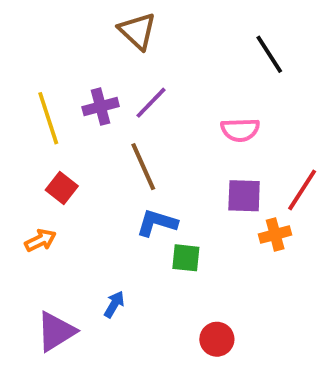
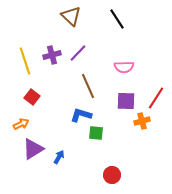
black line: (269, 54) -> (117, 19), moved
brown line: (143, 167) -> (88, 86), moved
purple triangle: (56, 331) -> (33, 149), moved

